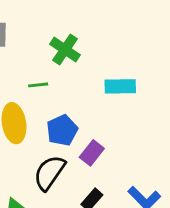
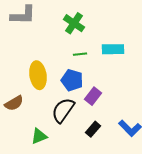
green line: (38, 85) -> (80, 54), moved
blue pentagon: (62, 130) -> (72, 80), turned -30

